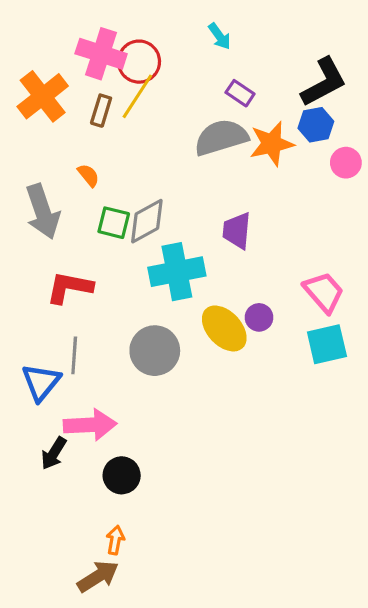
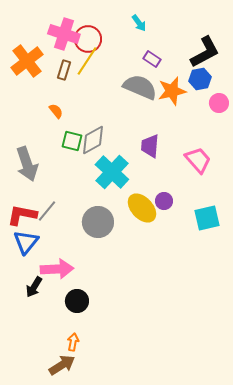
gray semicircle: (221, 137) -> (140, 87), turned 40
gray arrow: (43, 212) -> (27, 164), moved
cyan cross: (177, 272) -> (112, 172), turned -36
red L-shape: (69, 287) -> (22, 215), moved
pink trapezoid: (324, 292) -> (198, 160), moved
gray line: (74, 355) -> (47, 211), moved, turned 35

